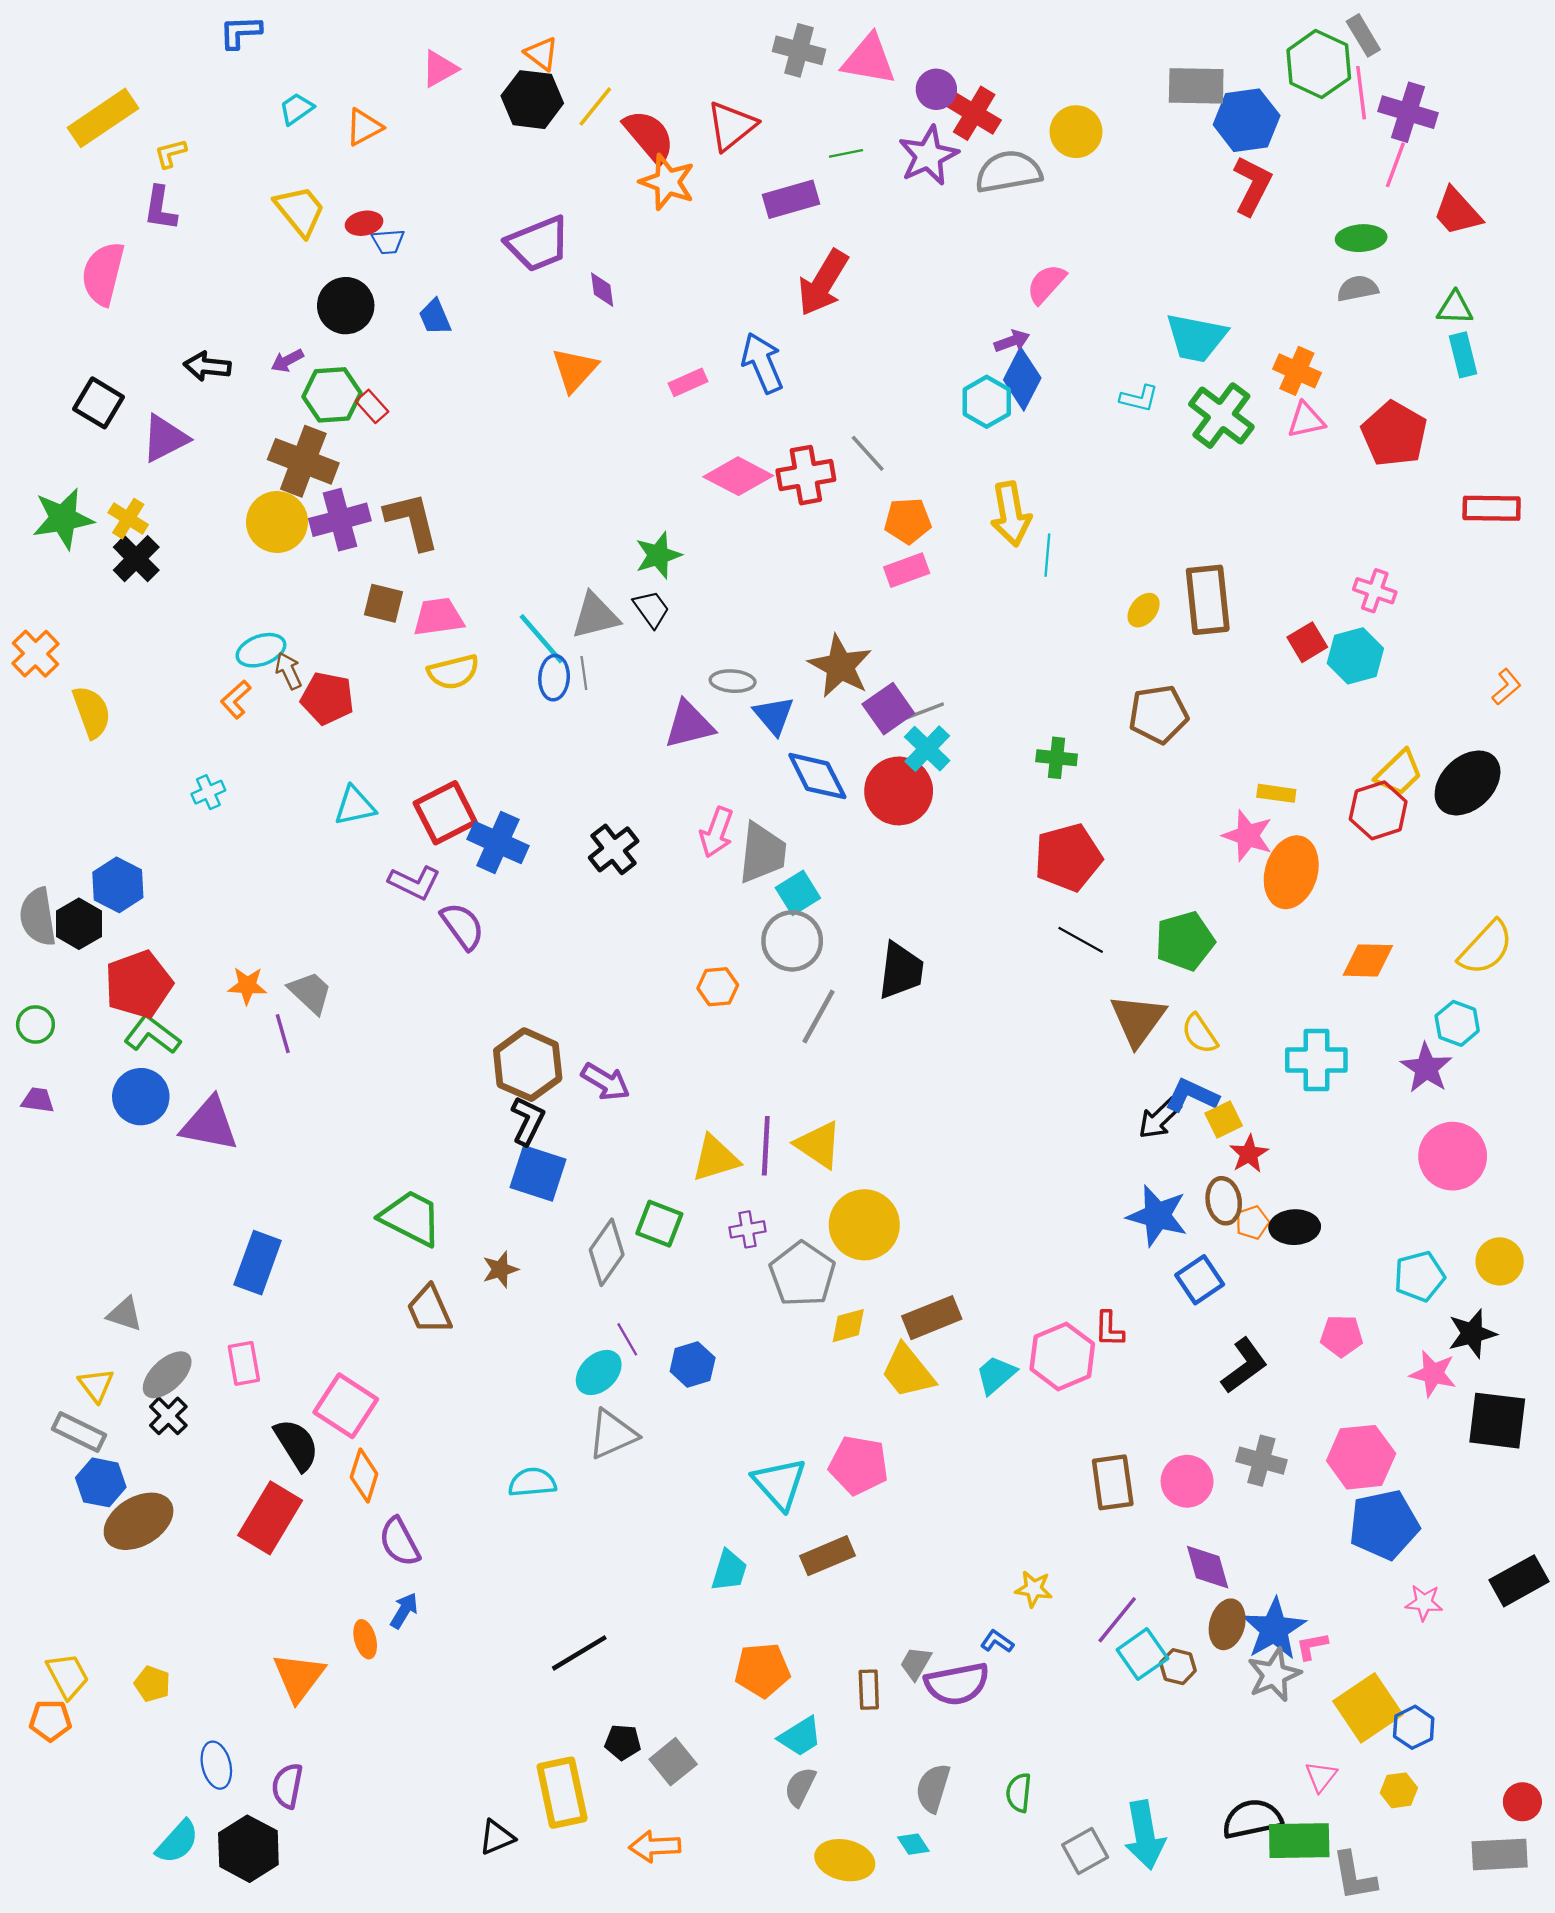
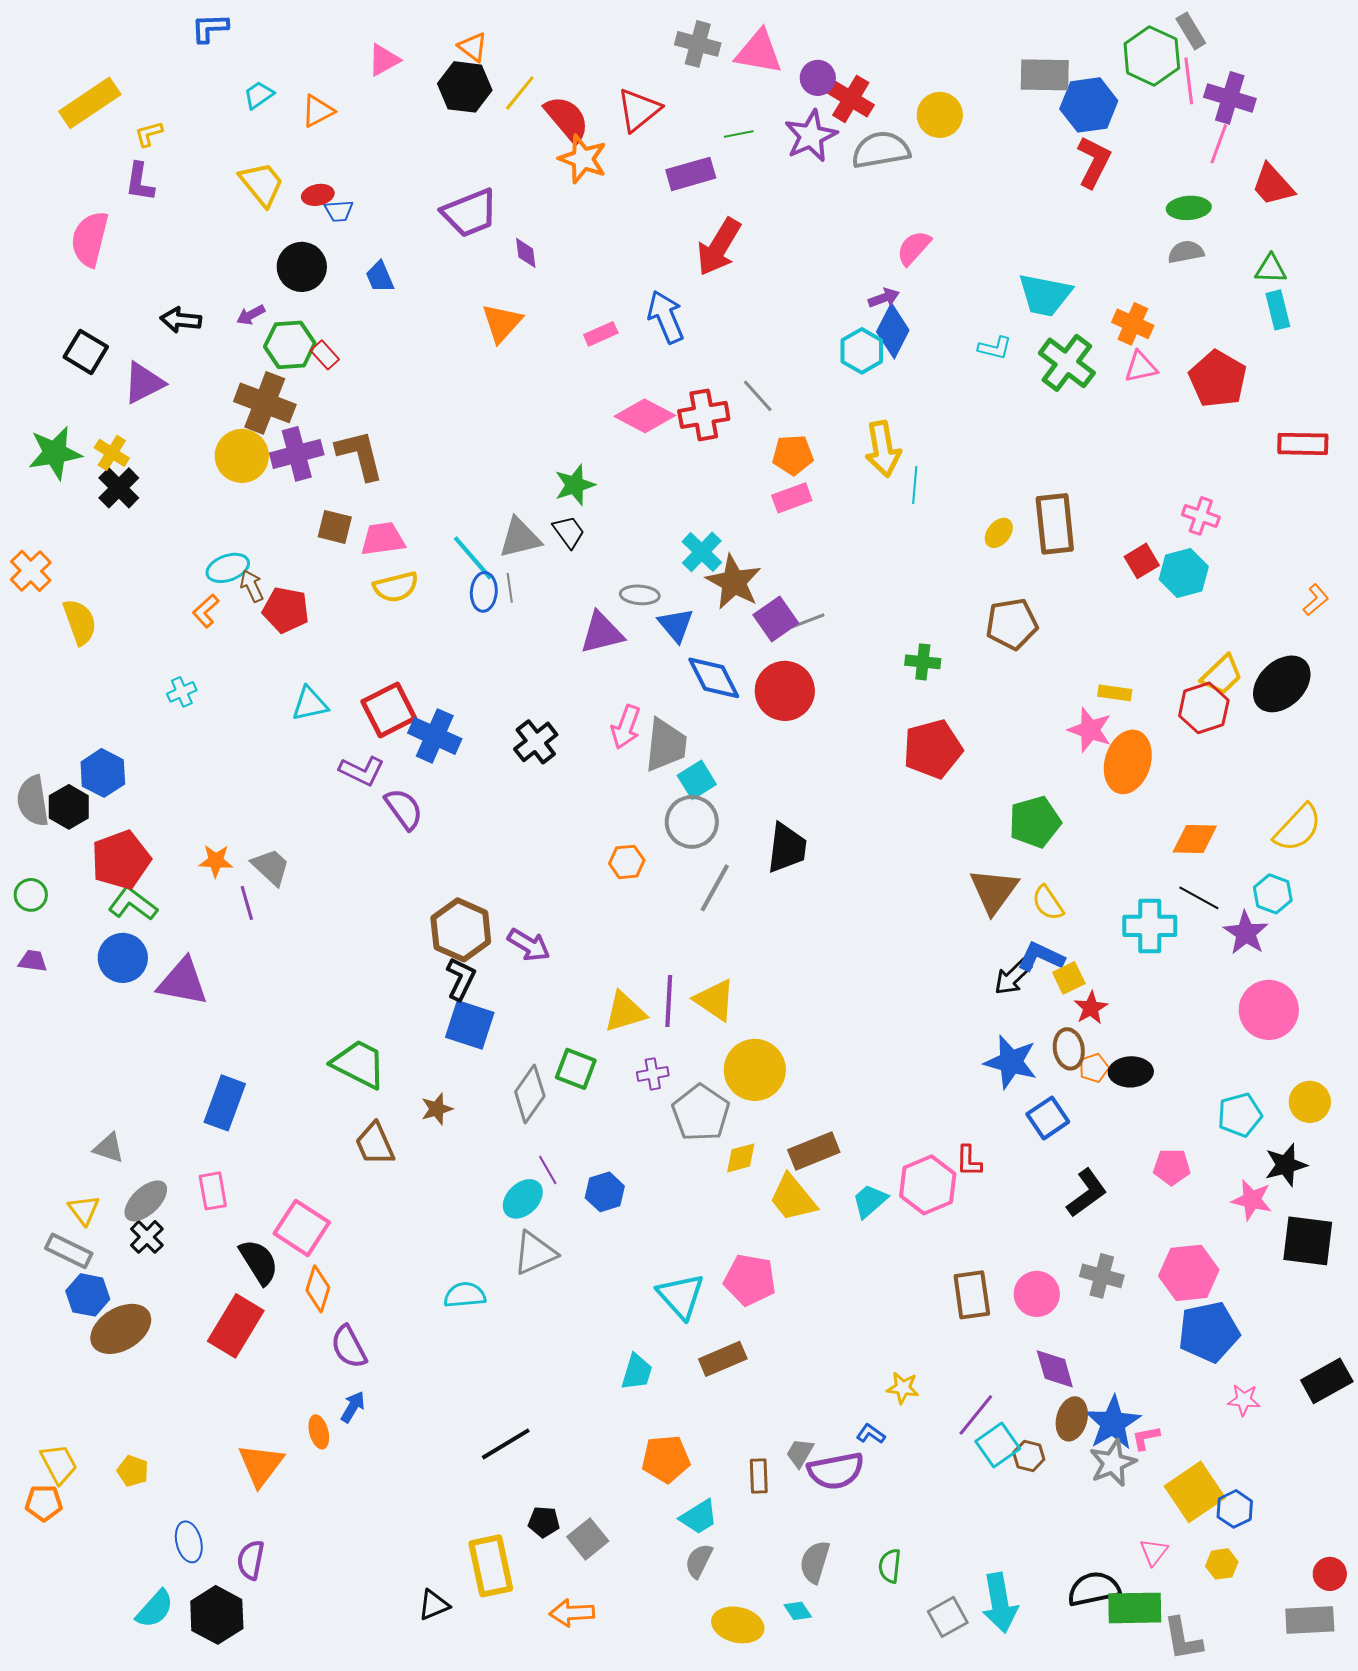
cyan cross: (927, 749) -> (702, 552), moved
black line: (1081, 940) -> (1199, 898), moved

